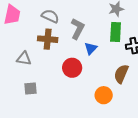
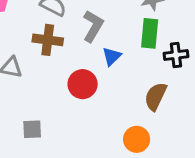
gray square: (30, 88) -> (32, 129), moved
orange circle: (104, 95) -> (137, 139), moved

